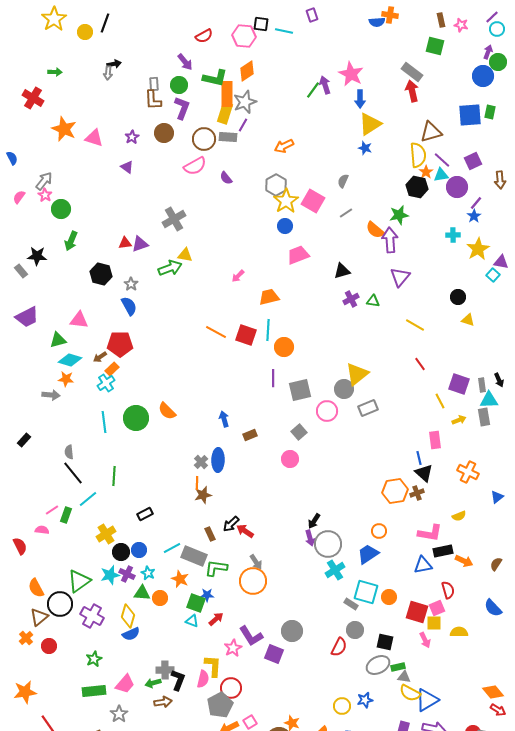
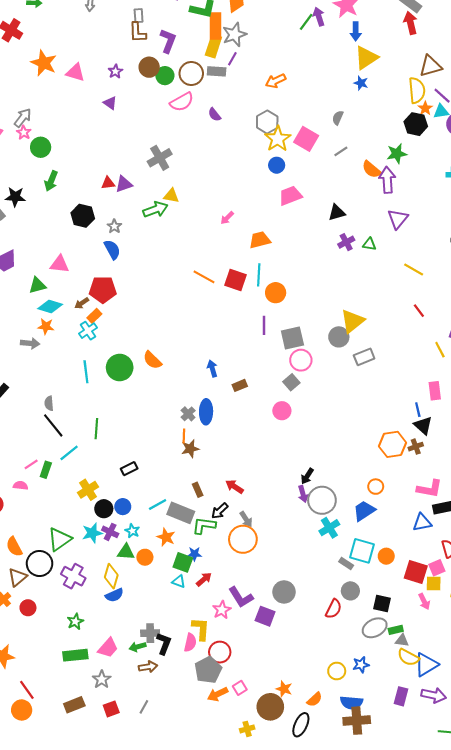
green circle: (179, 85) -> (165, 76), moved
pink circle: (327, 411) -> (301, 360), moved
black arrow: (231, 524) -> (220, 511), moved

